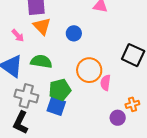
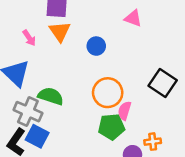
green semicircle: (41, 61) -> (51, 96), moved
green pentagon: (60, 90) -> (111, 127), moved
blue square: (56, 106) -> (37, 136), moved

